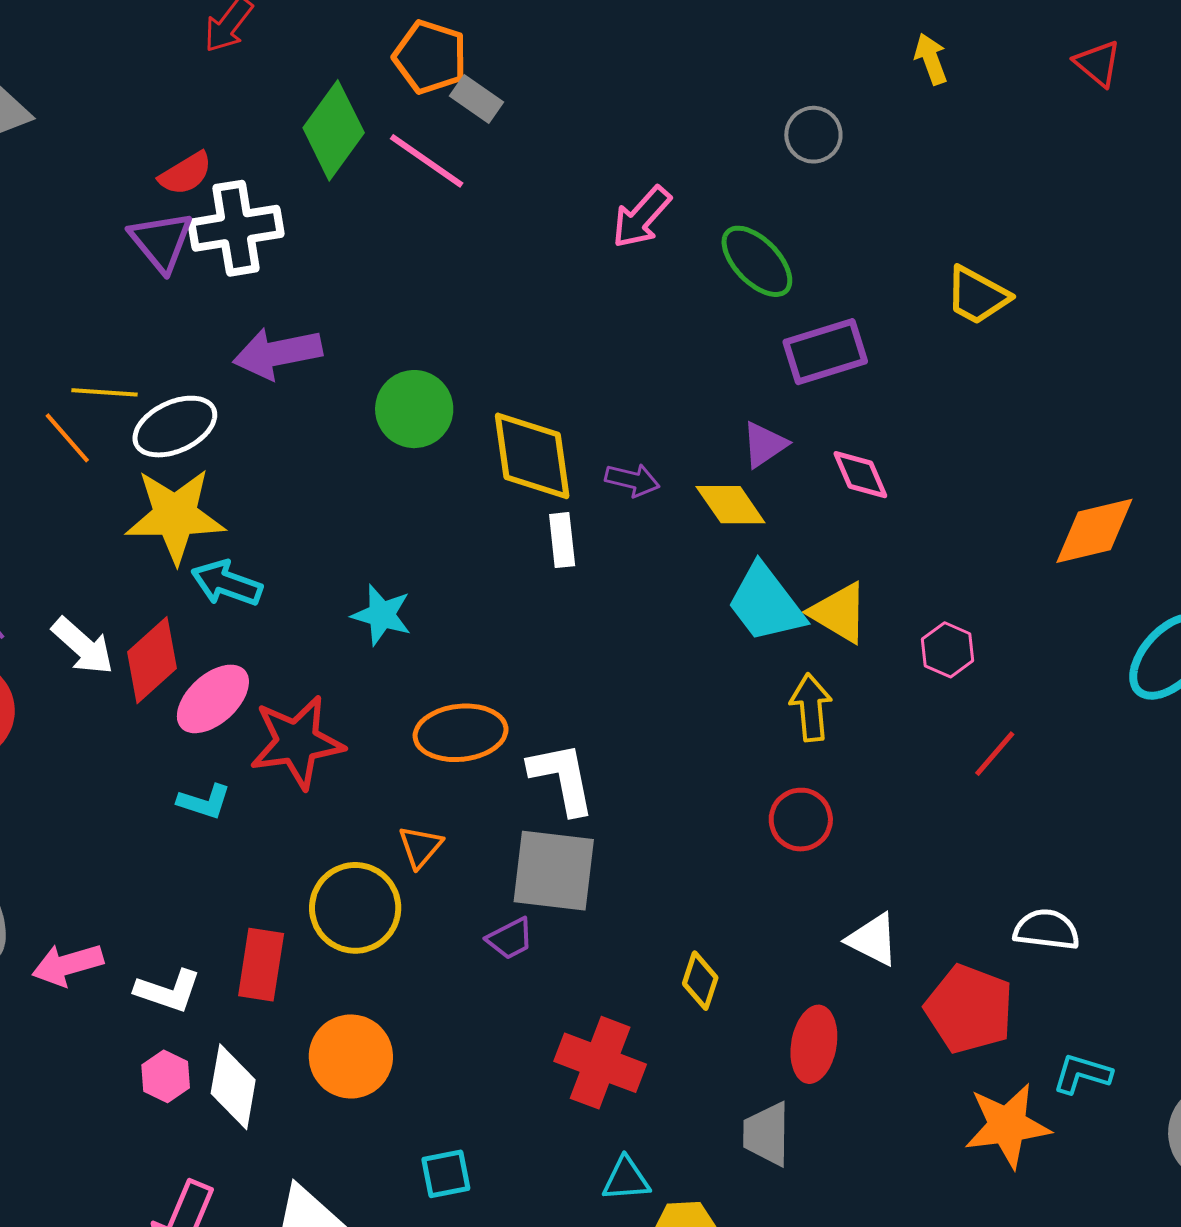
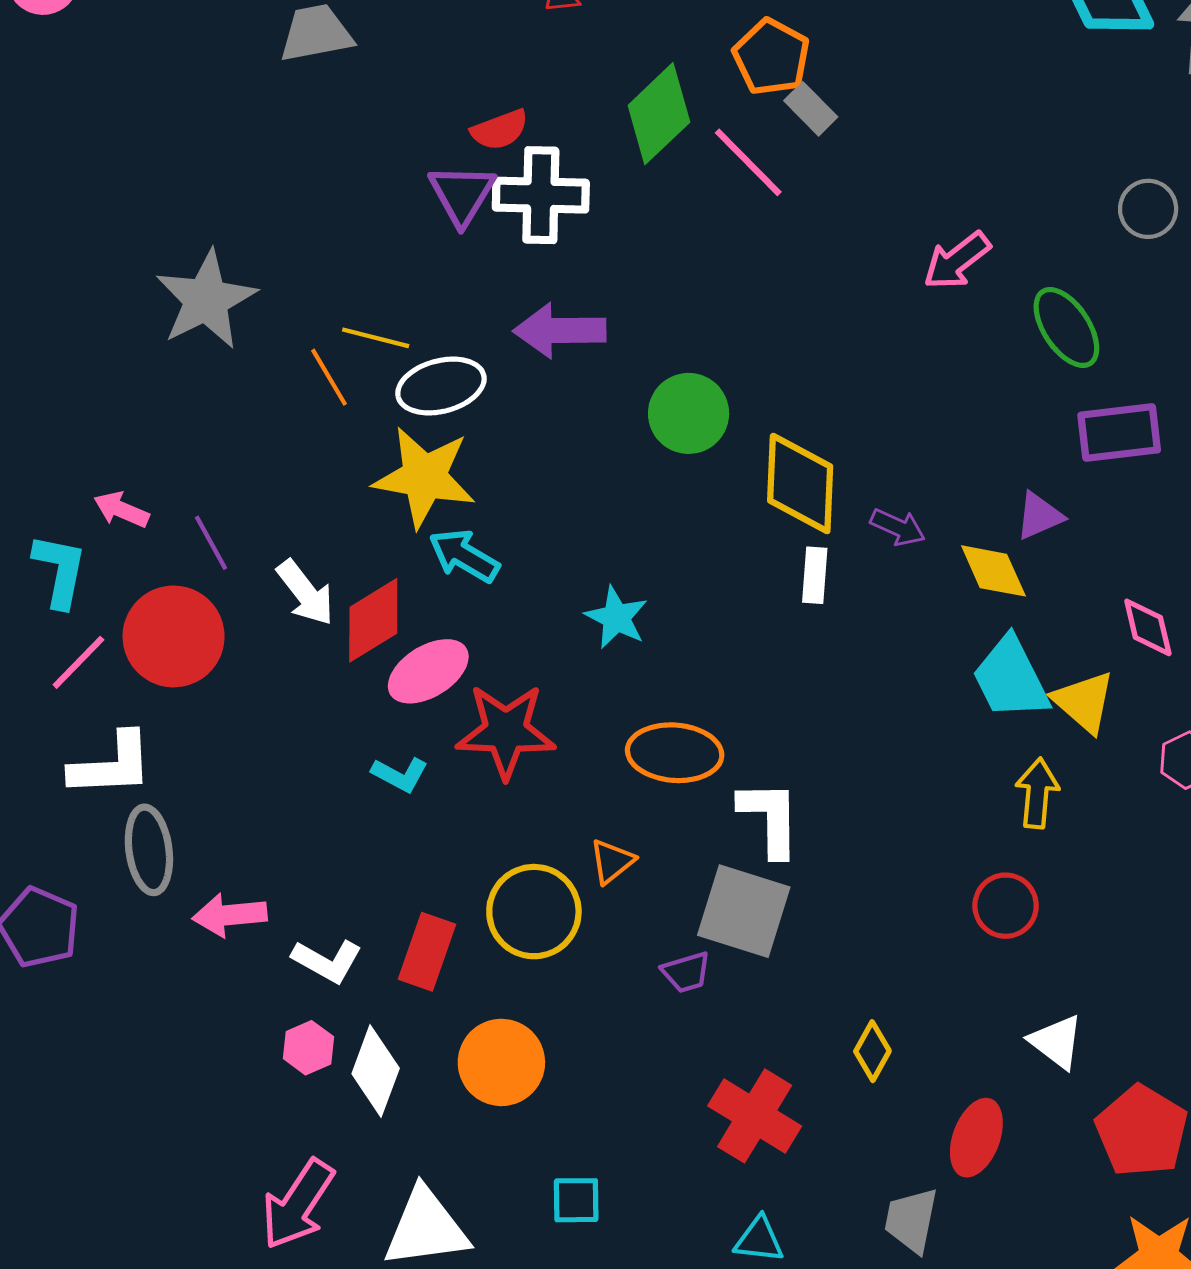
pink diamond: (860, 475) -> (1148, 627), moved

